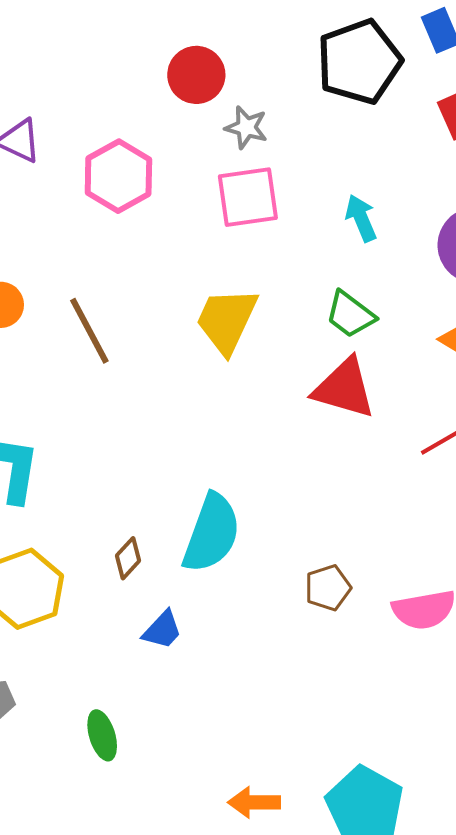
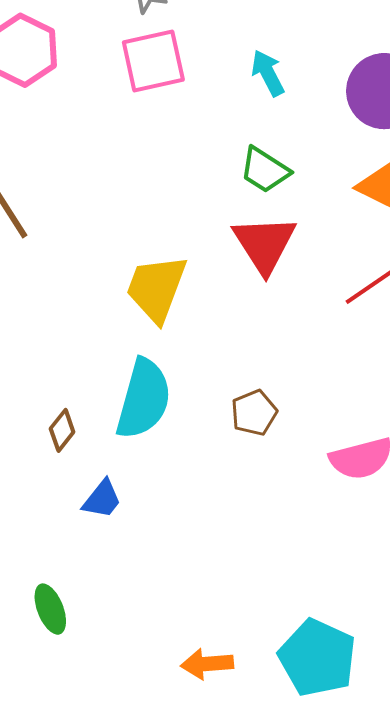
yellow trapezoid: (227, 320) -> (156, 288), moved
red triangle: (344, 388) -> (264, 244), turned 46
brown pentagon: (328, 588) -> (254, 413), moved

